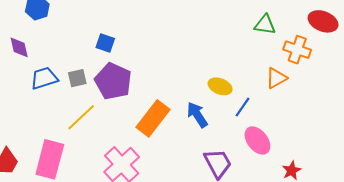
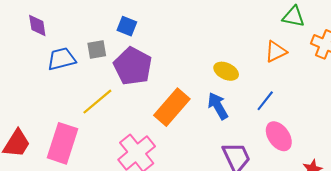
gray square: (77, 78) -> (97, 49), moved
orange triangle: (276, 78) -> (276, 52), moved
yellow ellipse: (220, 86) -> (226, 71), moved

